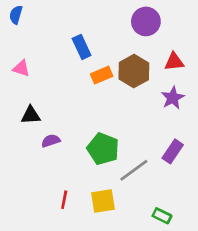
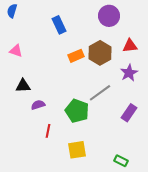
blue rectangle: (82, 47) -> (59, 25), moved
gray line: (134, 170) -> (100, 93), moved
red line: (64, 200) -> (48, 131), moved

